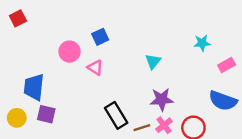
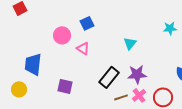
purple square: (46, 114) -> (65, 86), moved
black rectangle: (116, 115) -> (109, 77), moved, turned 70

